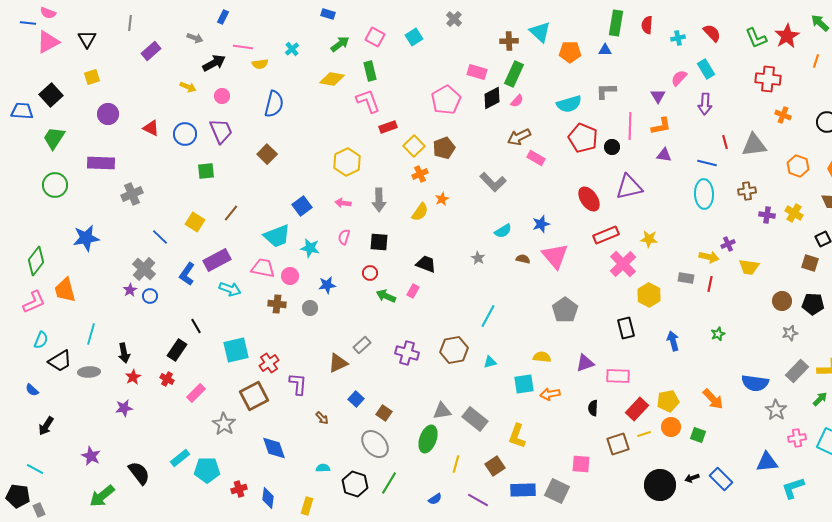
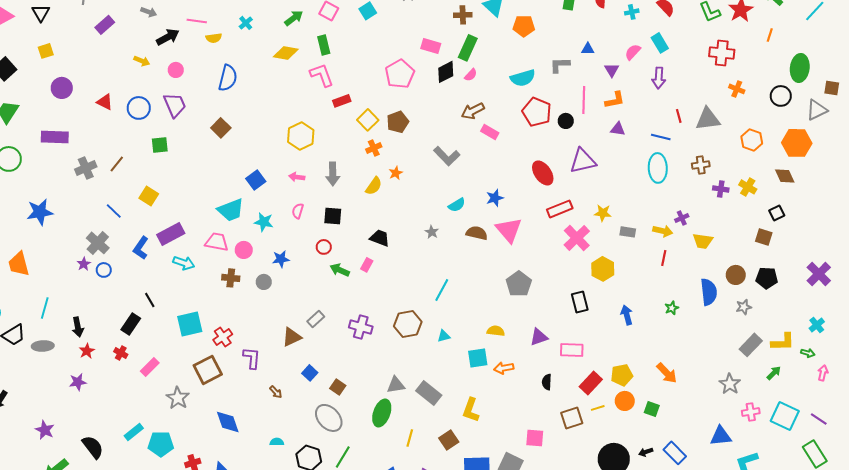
blue triangle: (605, 50) -> (588, 49), moved
brown line: (231, 213) -> (117, 164), moved
brown semicircle: (523, 259) -> (477, 233), size x1.5
gray rectangle: (686, 278) -> (628, 232), moved
blue semicircle: (755, 383) -> (709, 292), moved, turned -104

